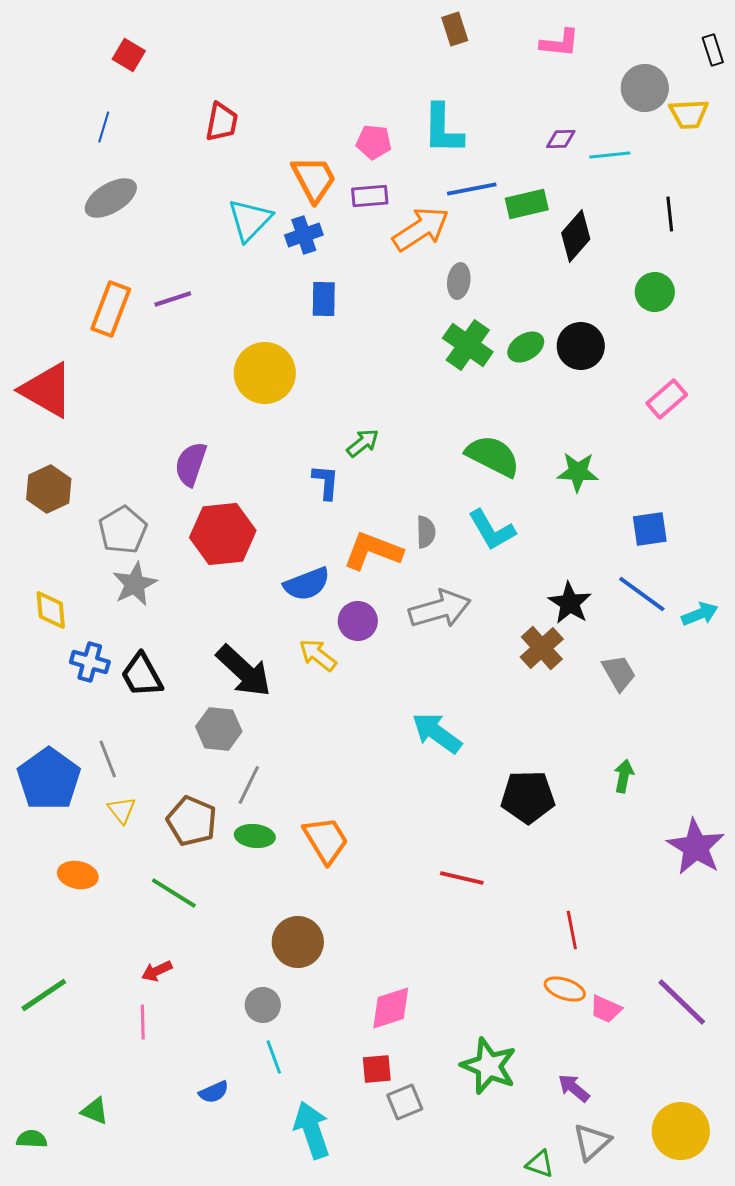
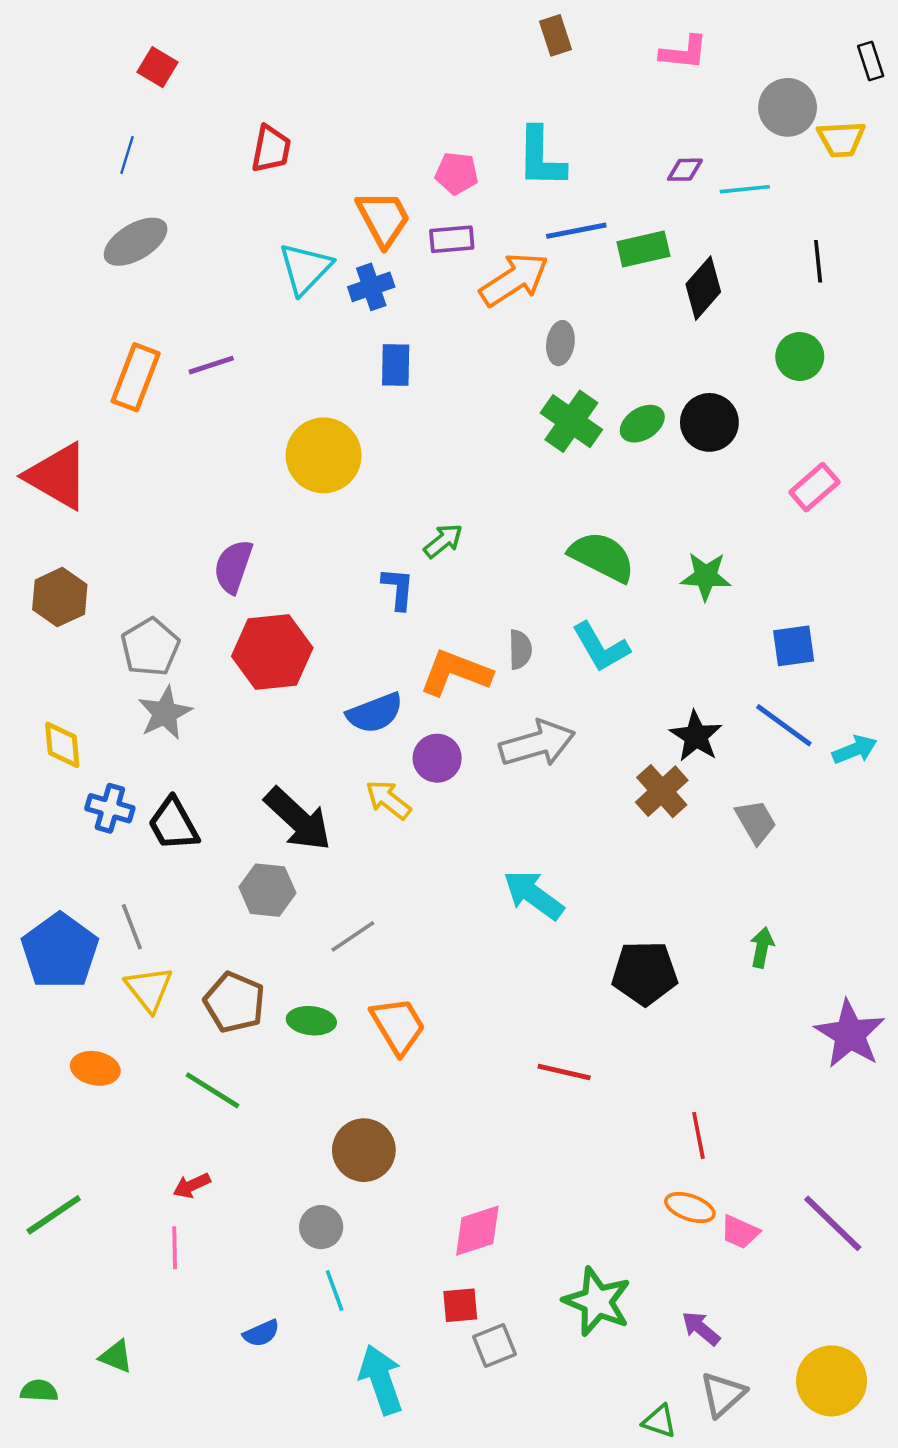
gray line: (249, 785) -> (353, 936), moved, turned 30
yellow triangle: (122, 810) -> (149, 989), size x1.4

